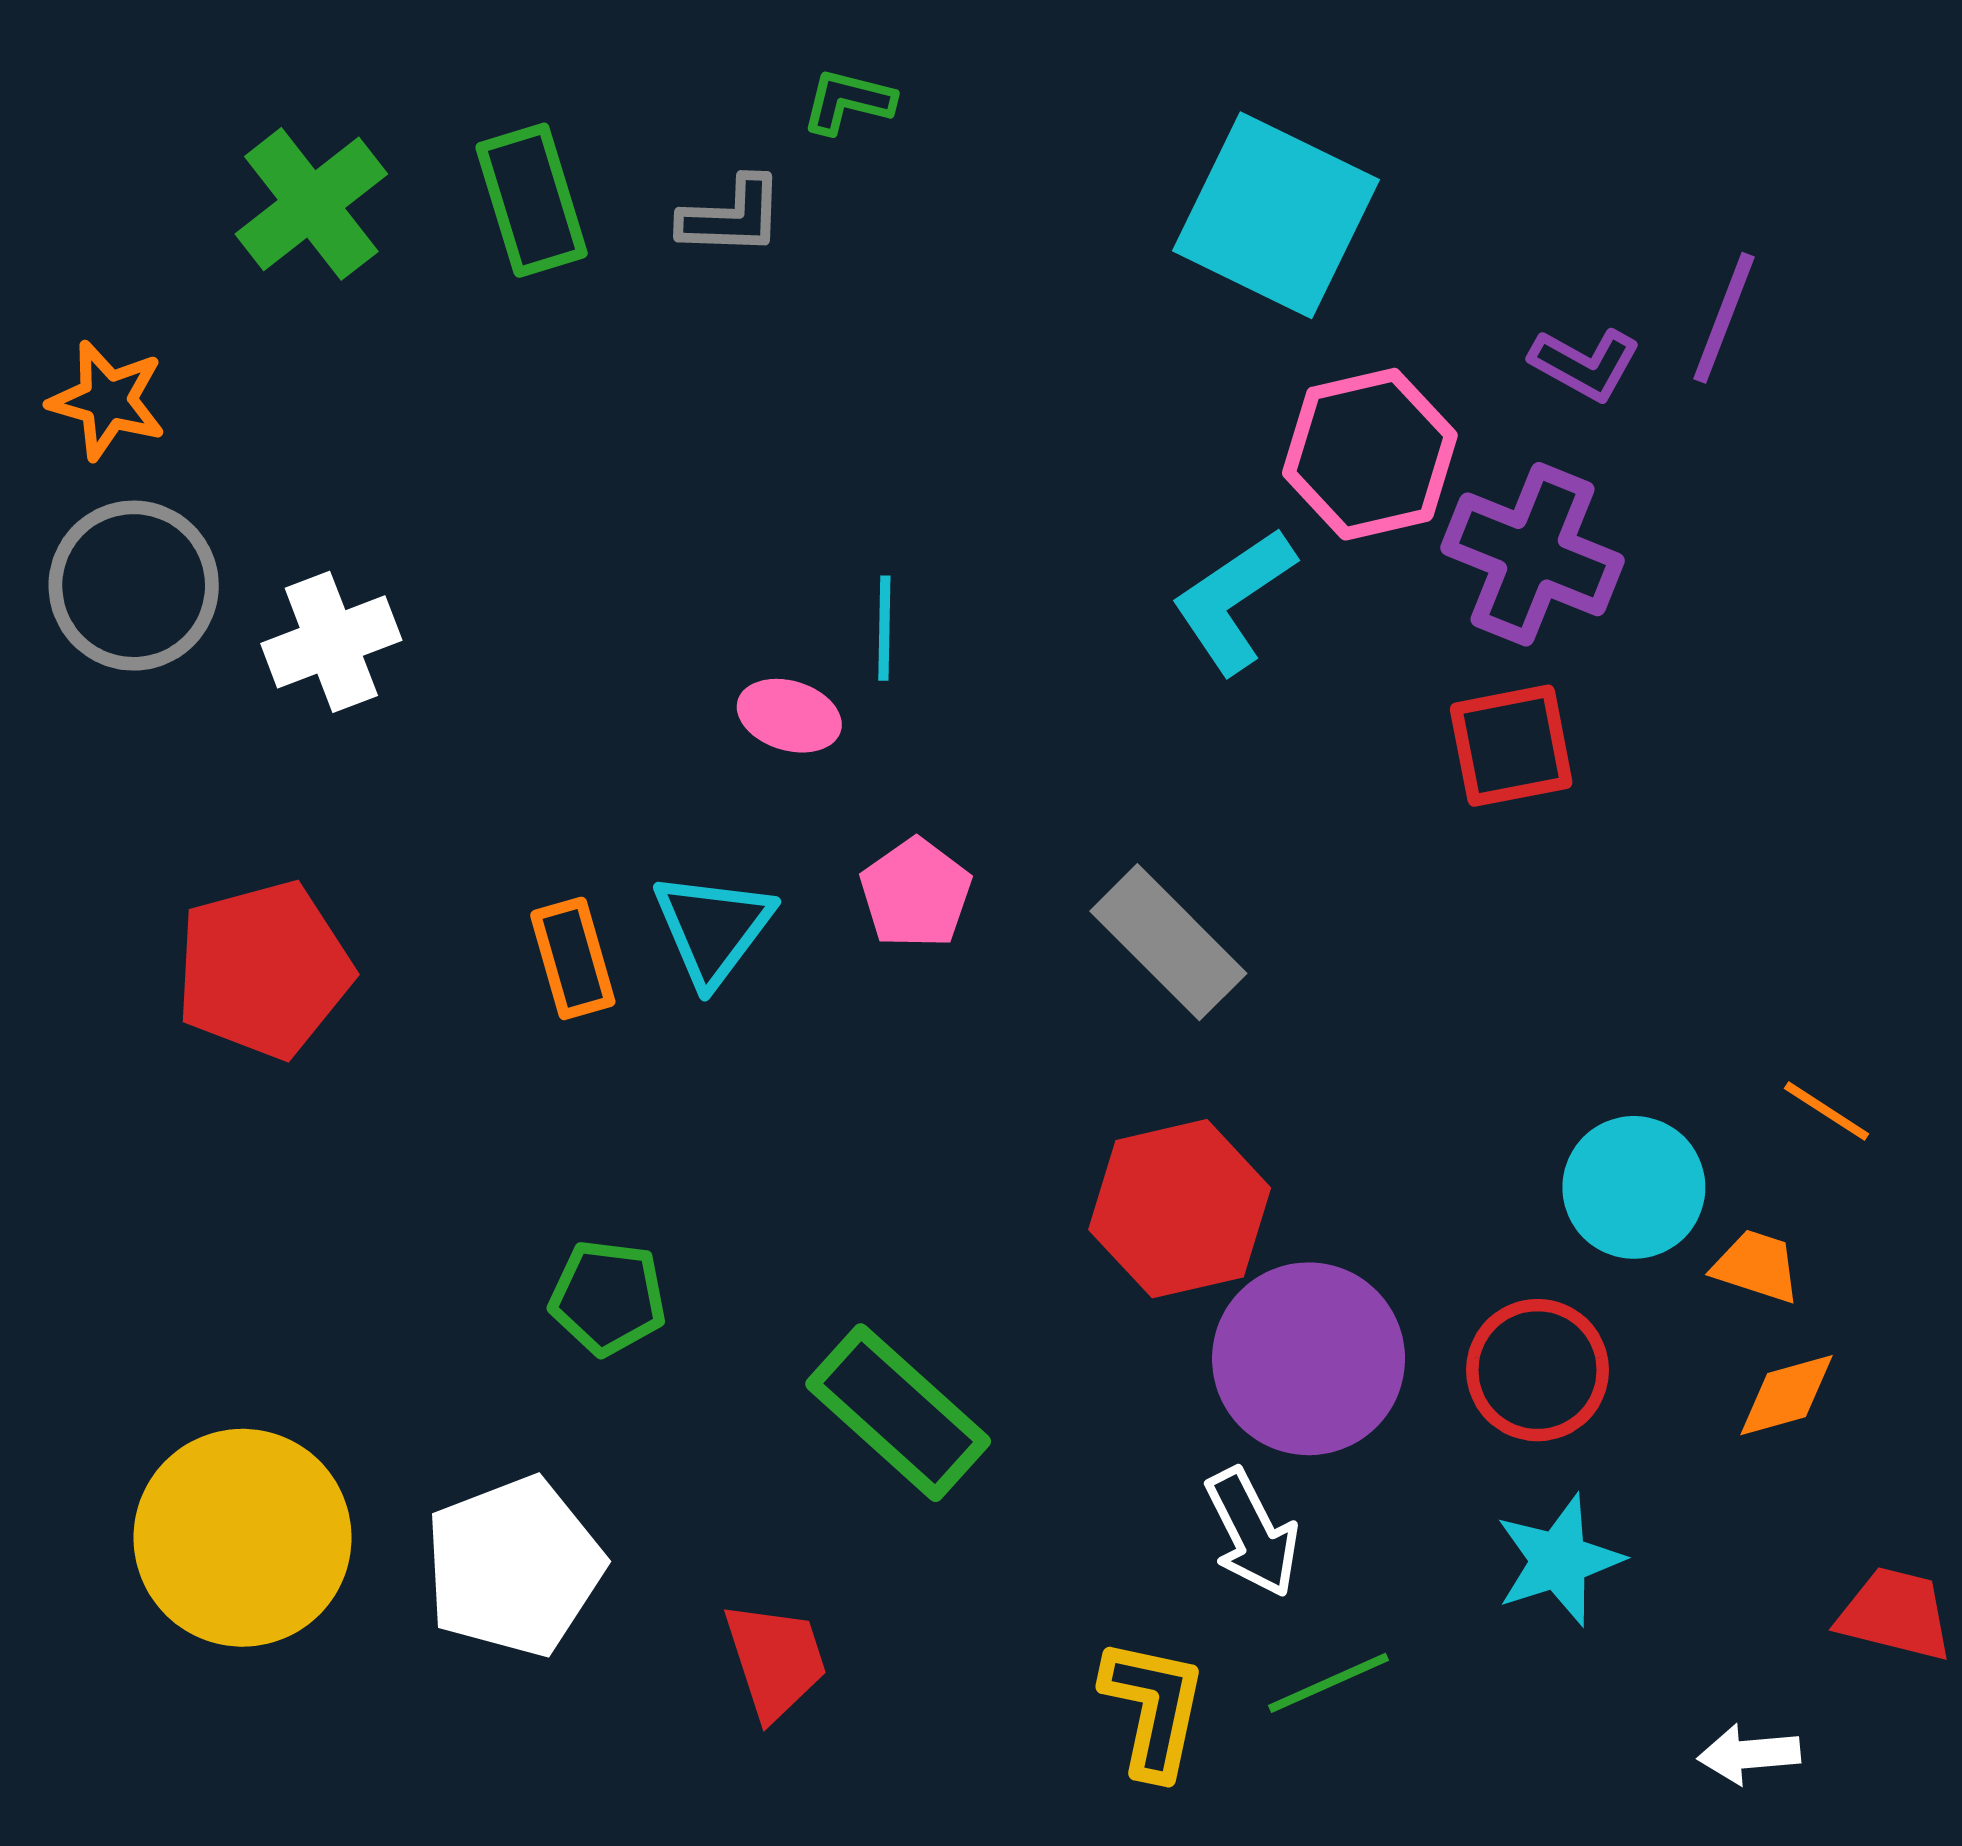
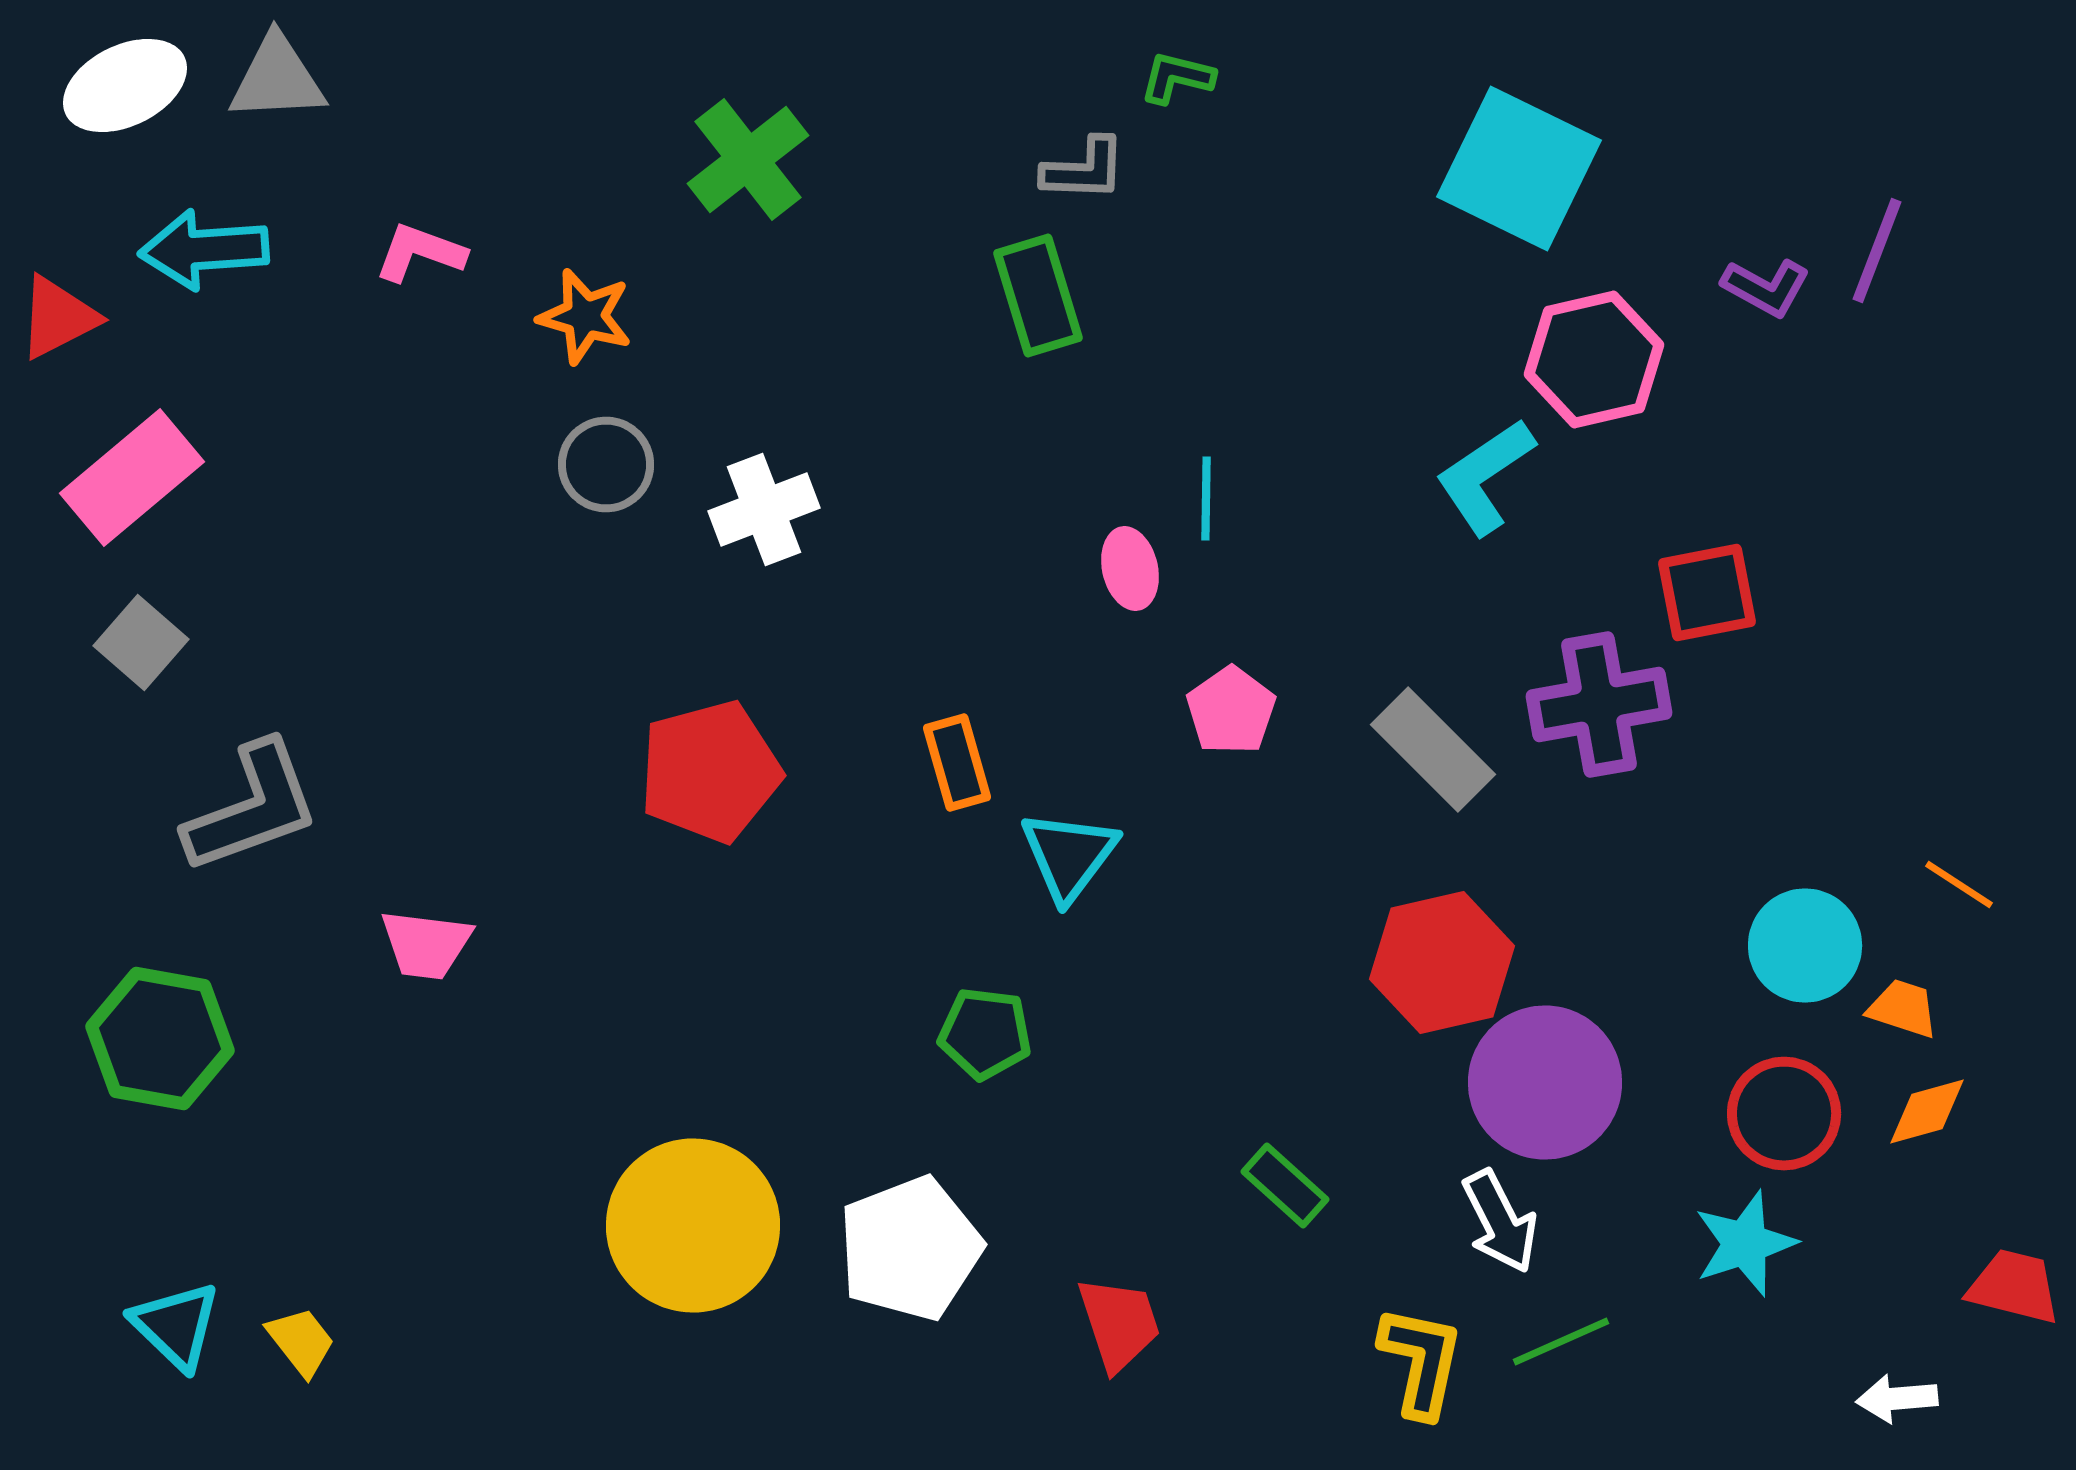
green rectangle: (532, 200) -> (1038, 296), moved
purple cross: (1532, 554) -> (1599, 704), moved, turned -32
gray circle: (134, 586) -> (606, 464), size x0.7
pink ellipse: (789, 716) -> (1130, 568), turned 60
cyan triangle: (713, 928) -> (1069, 856), moved
red circle: (1537, 1370) -> (1784, 1114), moved
green rectangle: (898, 1413) -> (1285, 1186), moved, size x0.6

